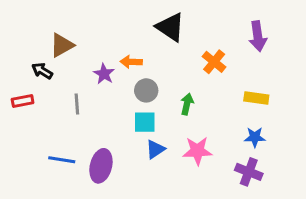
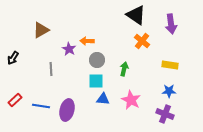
black triangle: (170, 27) -> (136, 15), moved
black arrow: (42, 71) -> (13, 58), moved, turned -88
red rectangle: (23, 101) -> (15, 100), moved, turned -32
blue triangle: (155, 149) -> (103, 99), turned 40
pink star: (197, 151) -> (131, 100), turned 30

